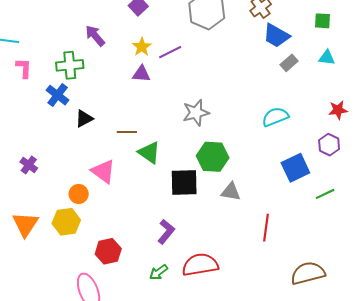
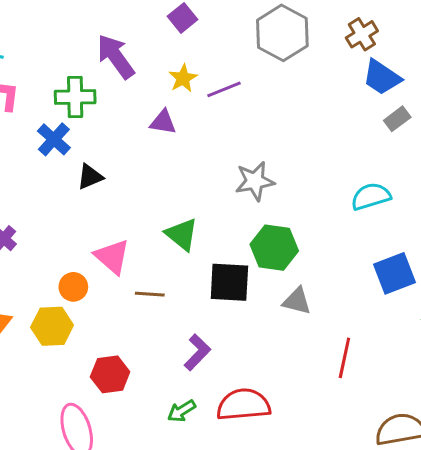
purple arrow: (95, 36) -> (116, 56), size x1.4
purple triangle: (141, 74) -> (163, 122), moved
brown line: (127, 132) -> (150, 294), moved

